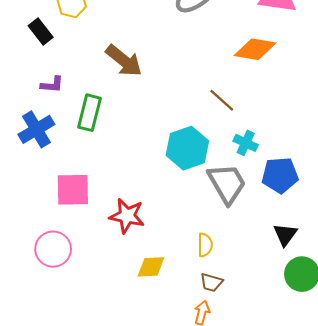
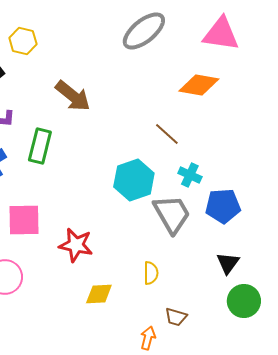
brown trapezoid: (211, 282) -> (176, 317), moved

